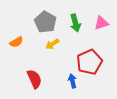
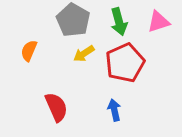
orange semicircle: (16, 42) -> (29, 51), turned 144
red pentagon: (89, 62) -> (125, 63), moved

